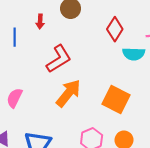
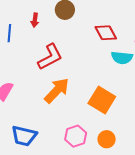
red diamond: (115, 29) -> (106, 33), turned -65

